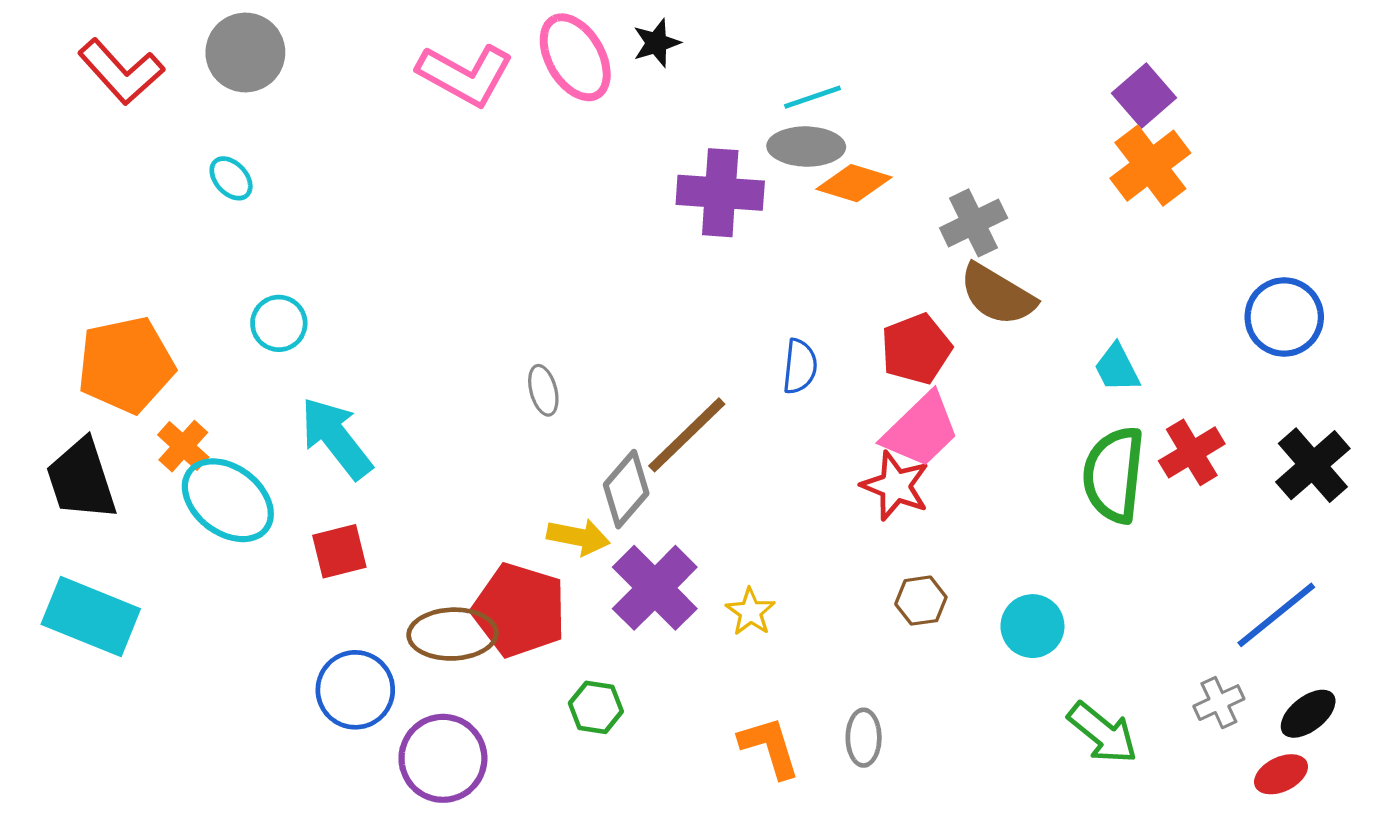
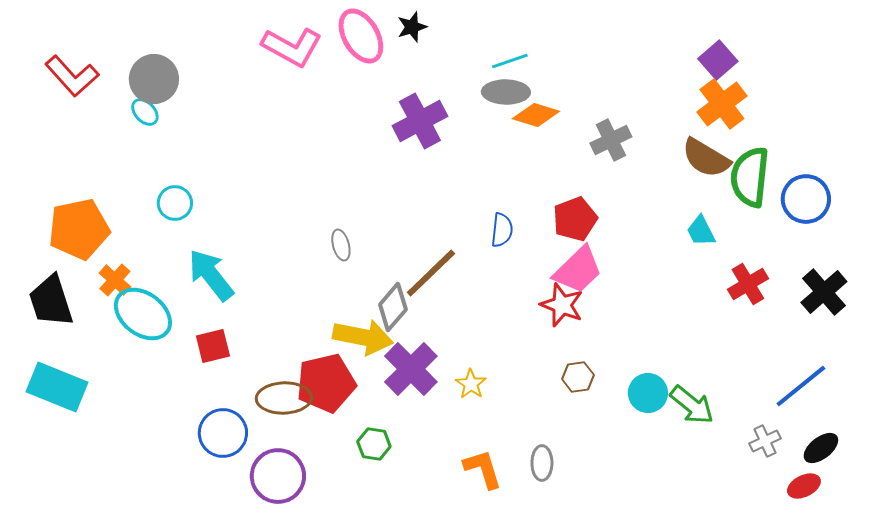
gray circle: (245, 53) -> (154, 79), moved
red L-shape: (121, 72) -> (72, 76), moved
purple cross: (720, 193) -> (420, 121), moved, turned -32
brown semicircle: (997, 295) -> (706, 158), moved
green semicircle: (1114, 475) -> (750, 177), moved
yellow arrow: (578, 537) -> (363, 337), size x1.5
red pentagon: (519, 610) -> (326, 383), turned -30
green arrow: (1103, 733) -> (692, 405), moved

